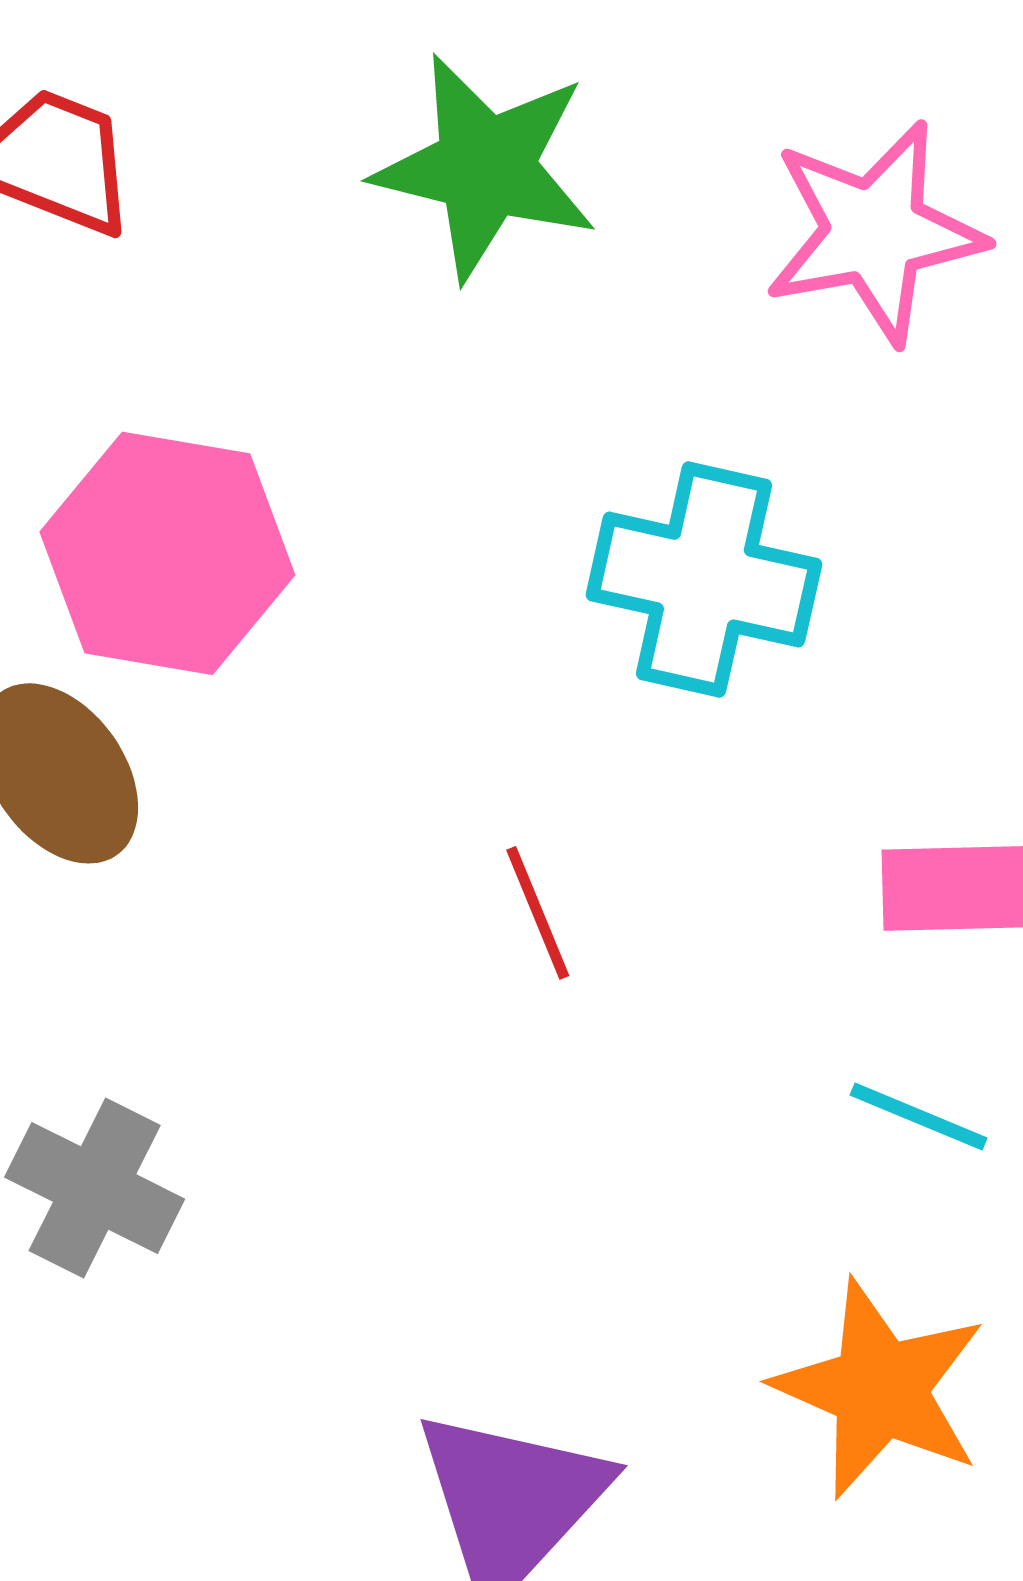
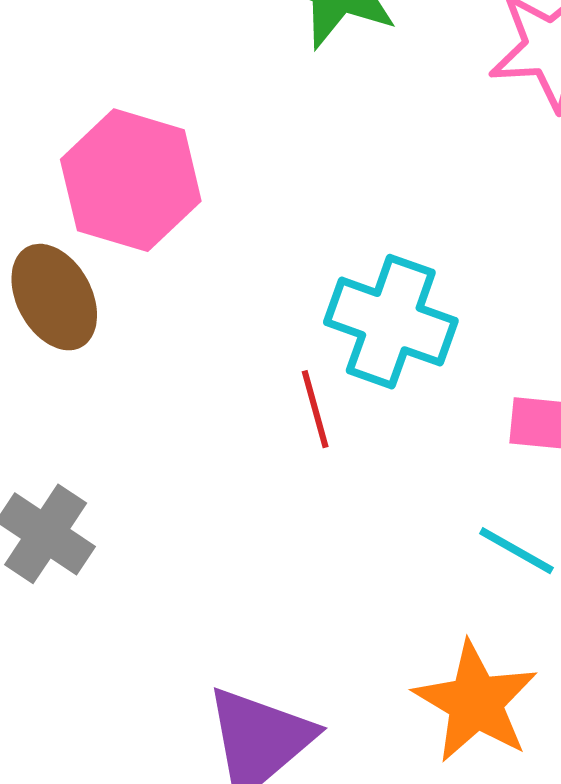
cyan cross: (704, 580) -> (391, 322), moved

